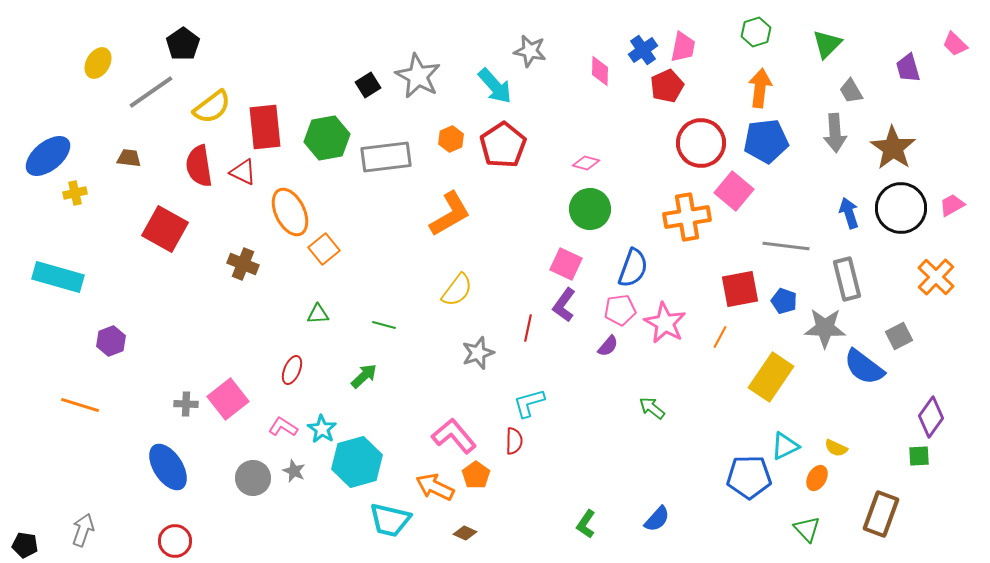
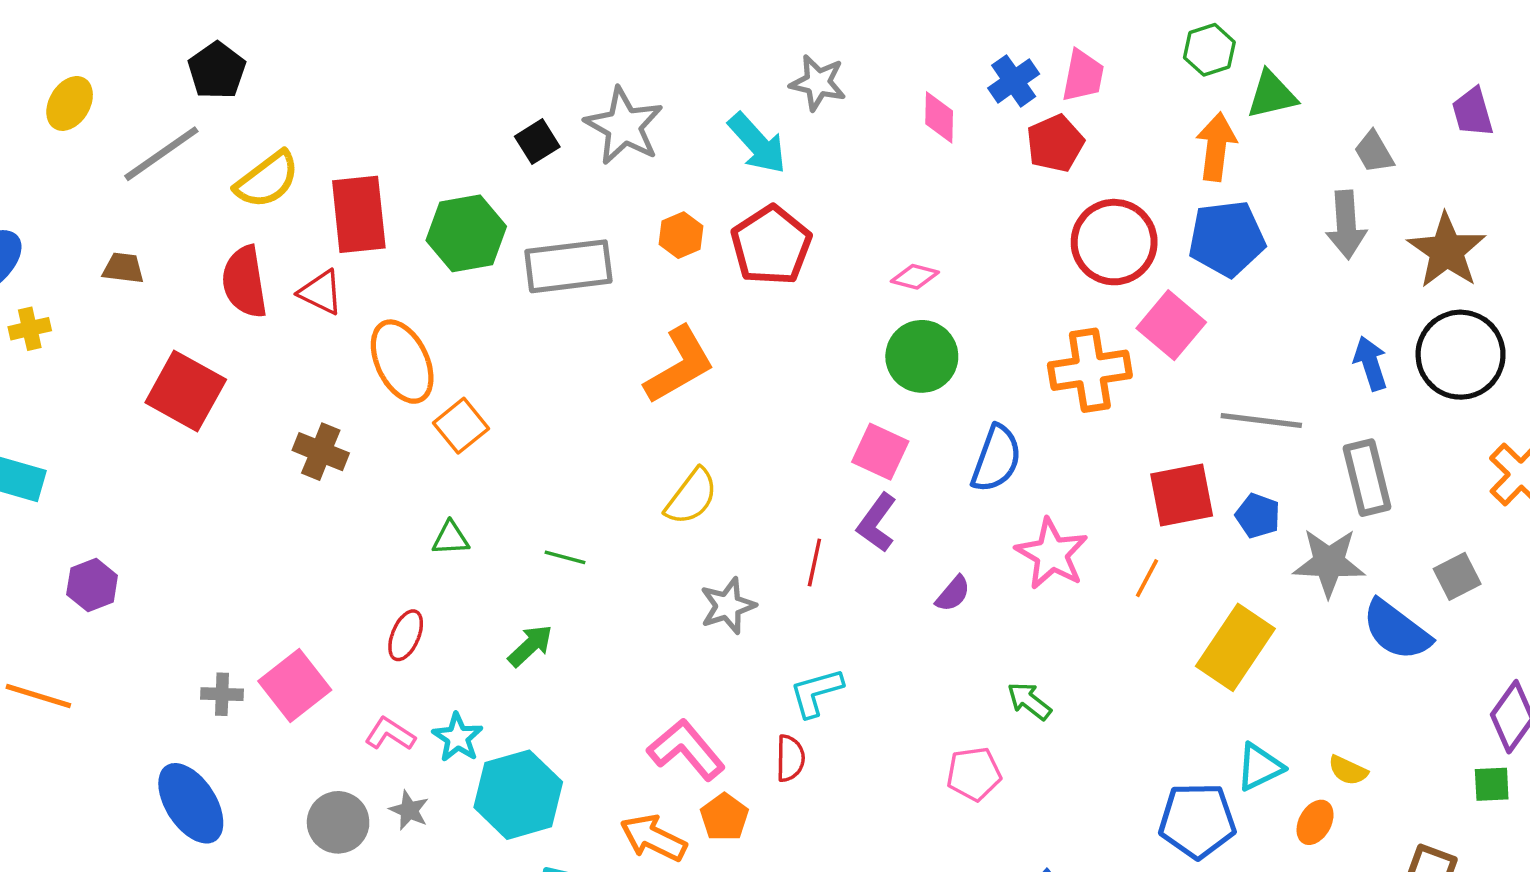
green triangle: (827, 44) -> (1272, 95), moved, turned 32
pink pentagon: (620, 310) -> (974, 774), moved

